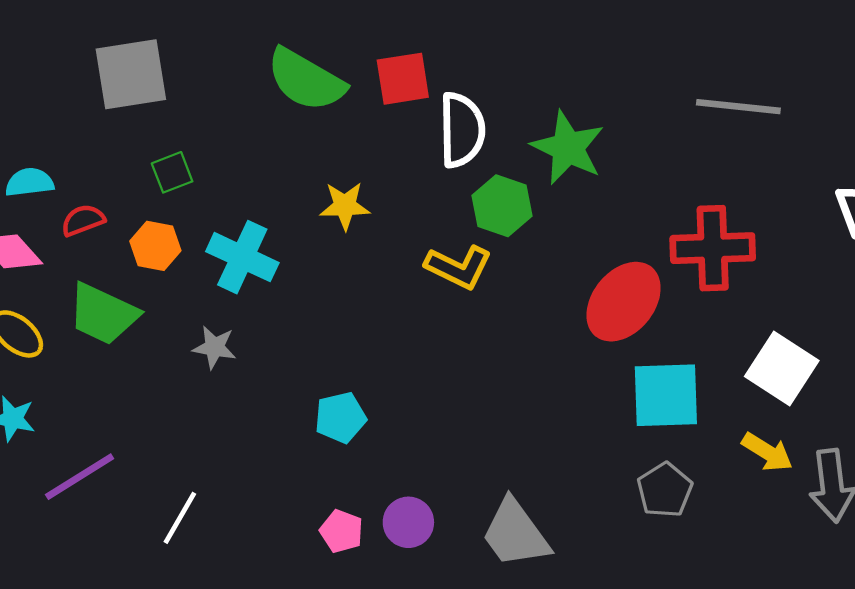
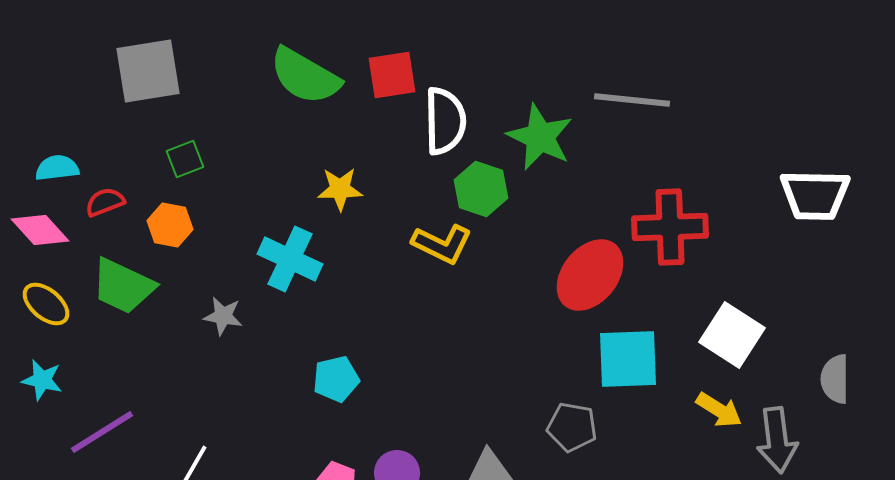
gray line: (738, 107) -> (632, 100), moved
cyan cross: (242, 257) -> (290, 259), moved
gray pentagon: (665, 490) -> (572, 427), moved, turned -30

